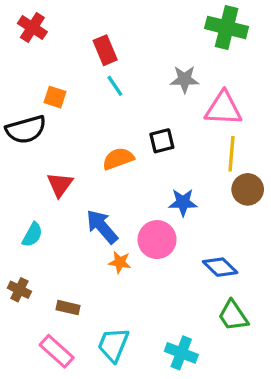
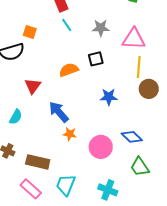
gray star: (185, 79) -> (101, 28), moved
pink circle: (157, 240) -> (101, 147), moved
brown rectangle: (68, 308) -> (38, 162), size x1.6

